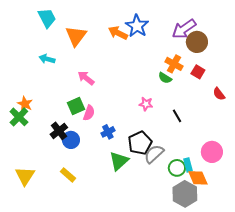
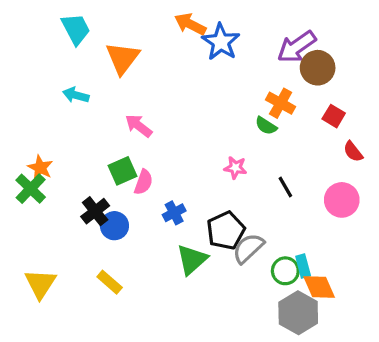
orange arrow: (118, 33) -> (190, 24), moved
red square: (198, 72) -> (334, 116), moved
pink circle: (212, 152) -> (342, 200), moved

